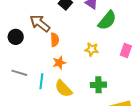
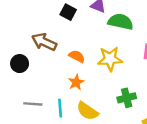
green semicircle: (107, 20) -> (121, 22), turned -105
orange semicircle: (55, 40) -> (77, 56), moved, turned -48
yellow star: (92, 49) -> (110, 59), size x1.5

